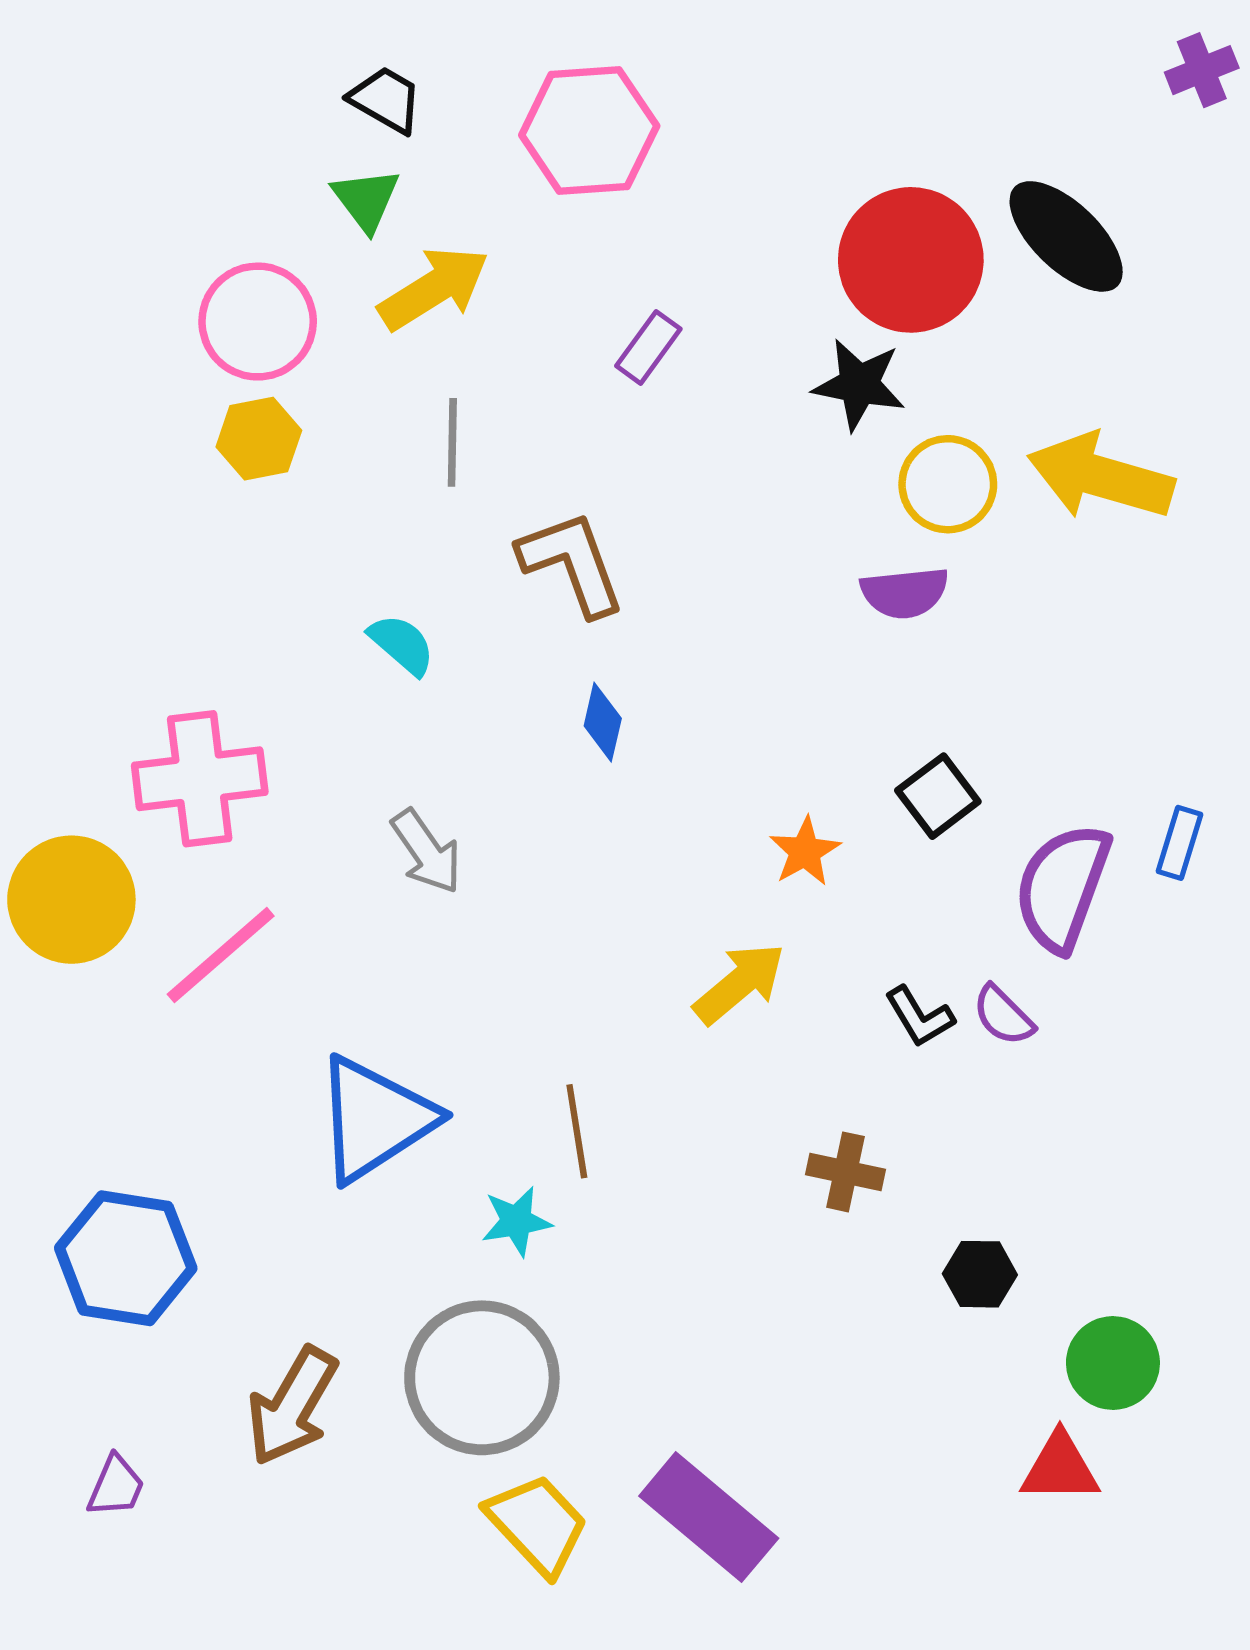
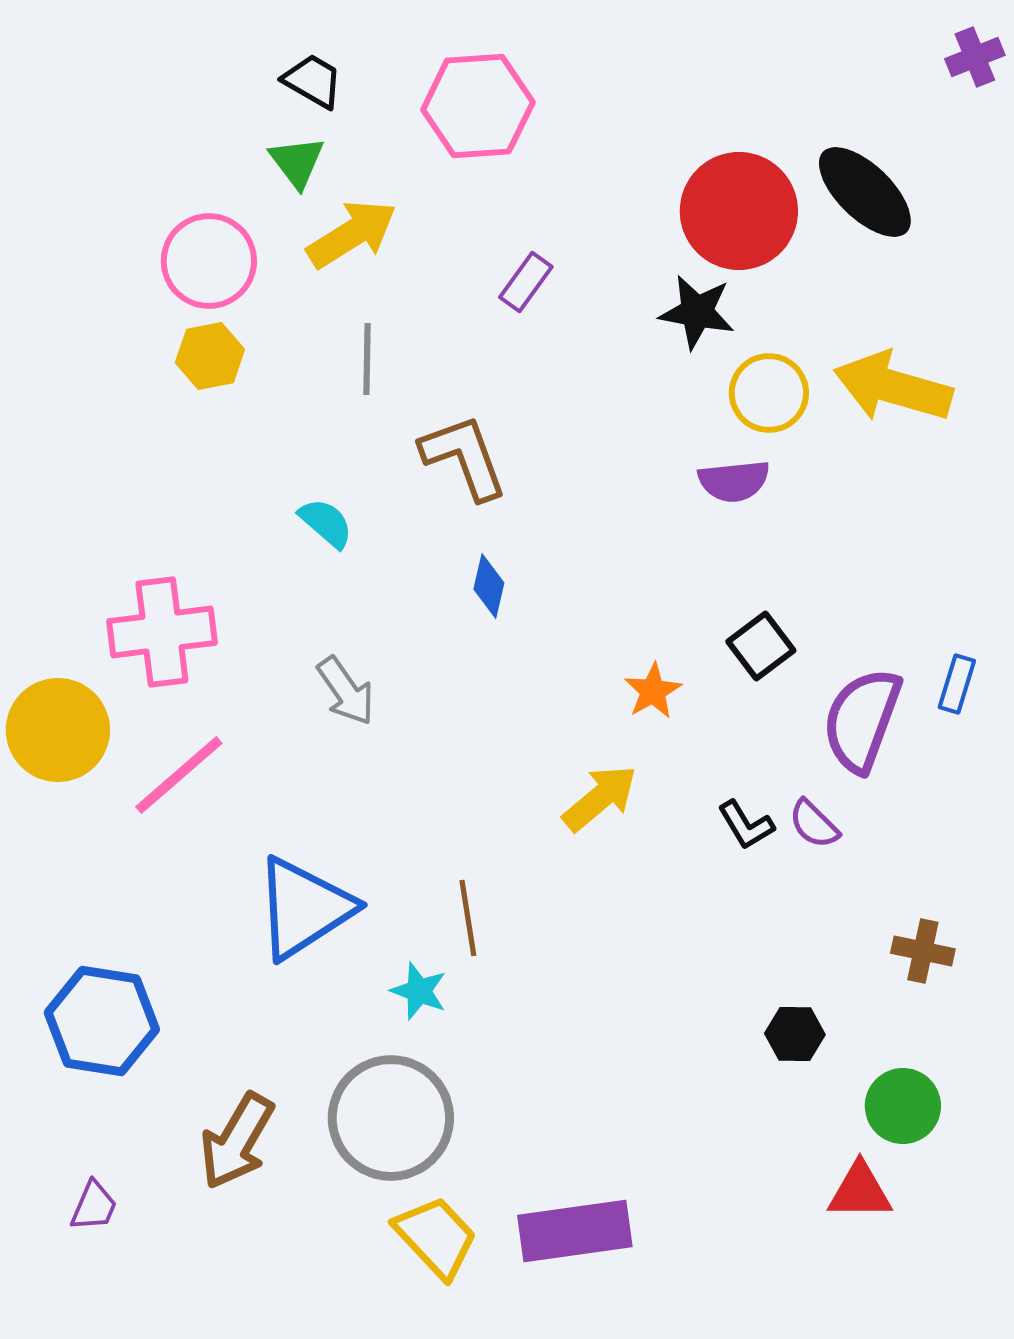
brown cross: (845, 1172) -> (923, 951), moved
cyan star: (516, 1221) -> (419, 991), turned 30
purple rectangle: (709, 1517) -> (575, 1231), turned -48

